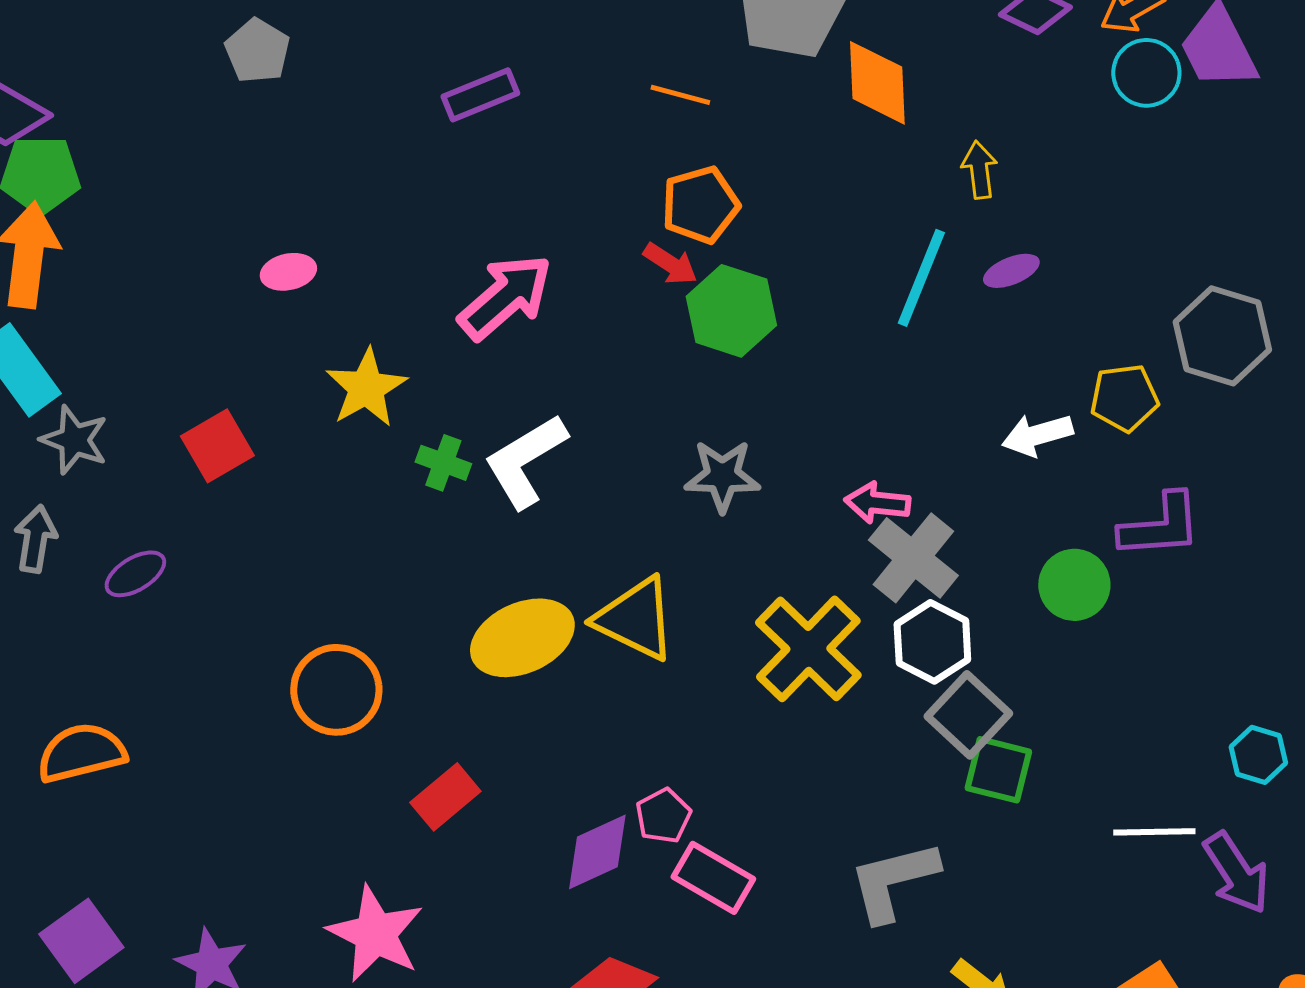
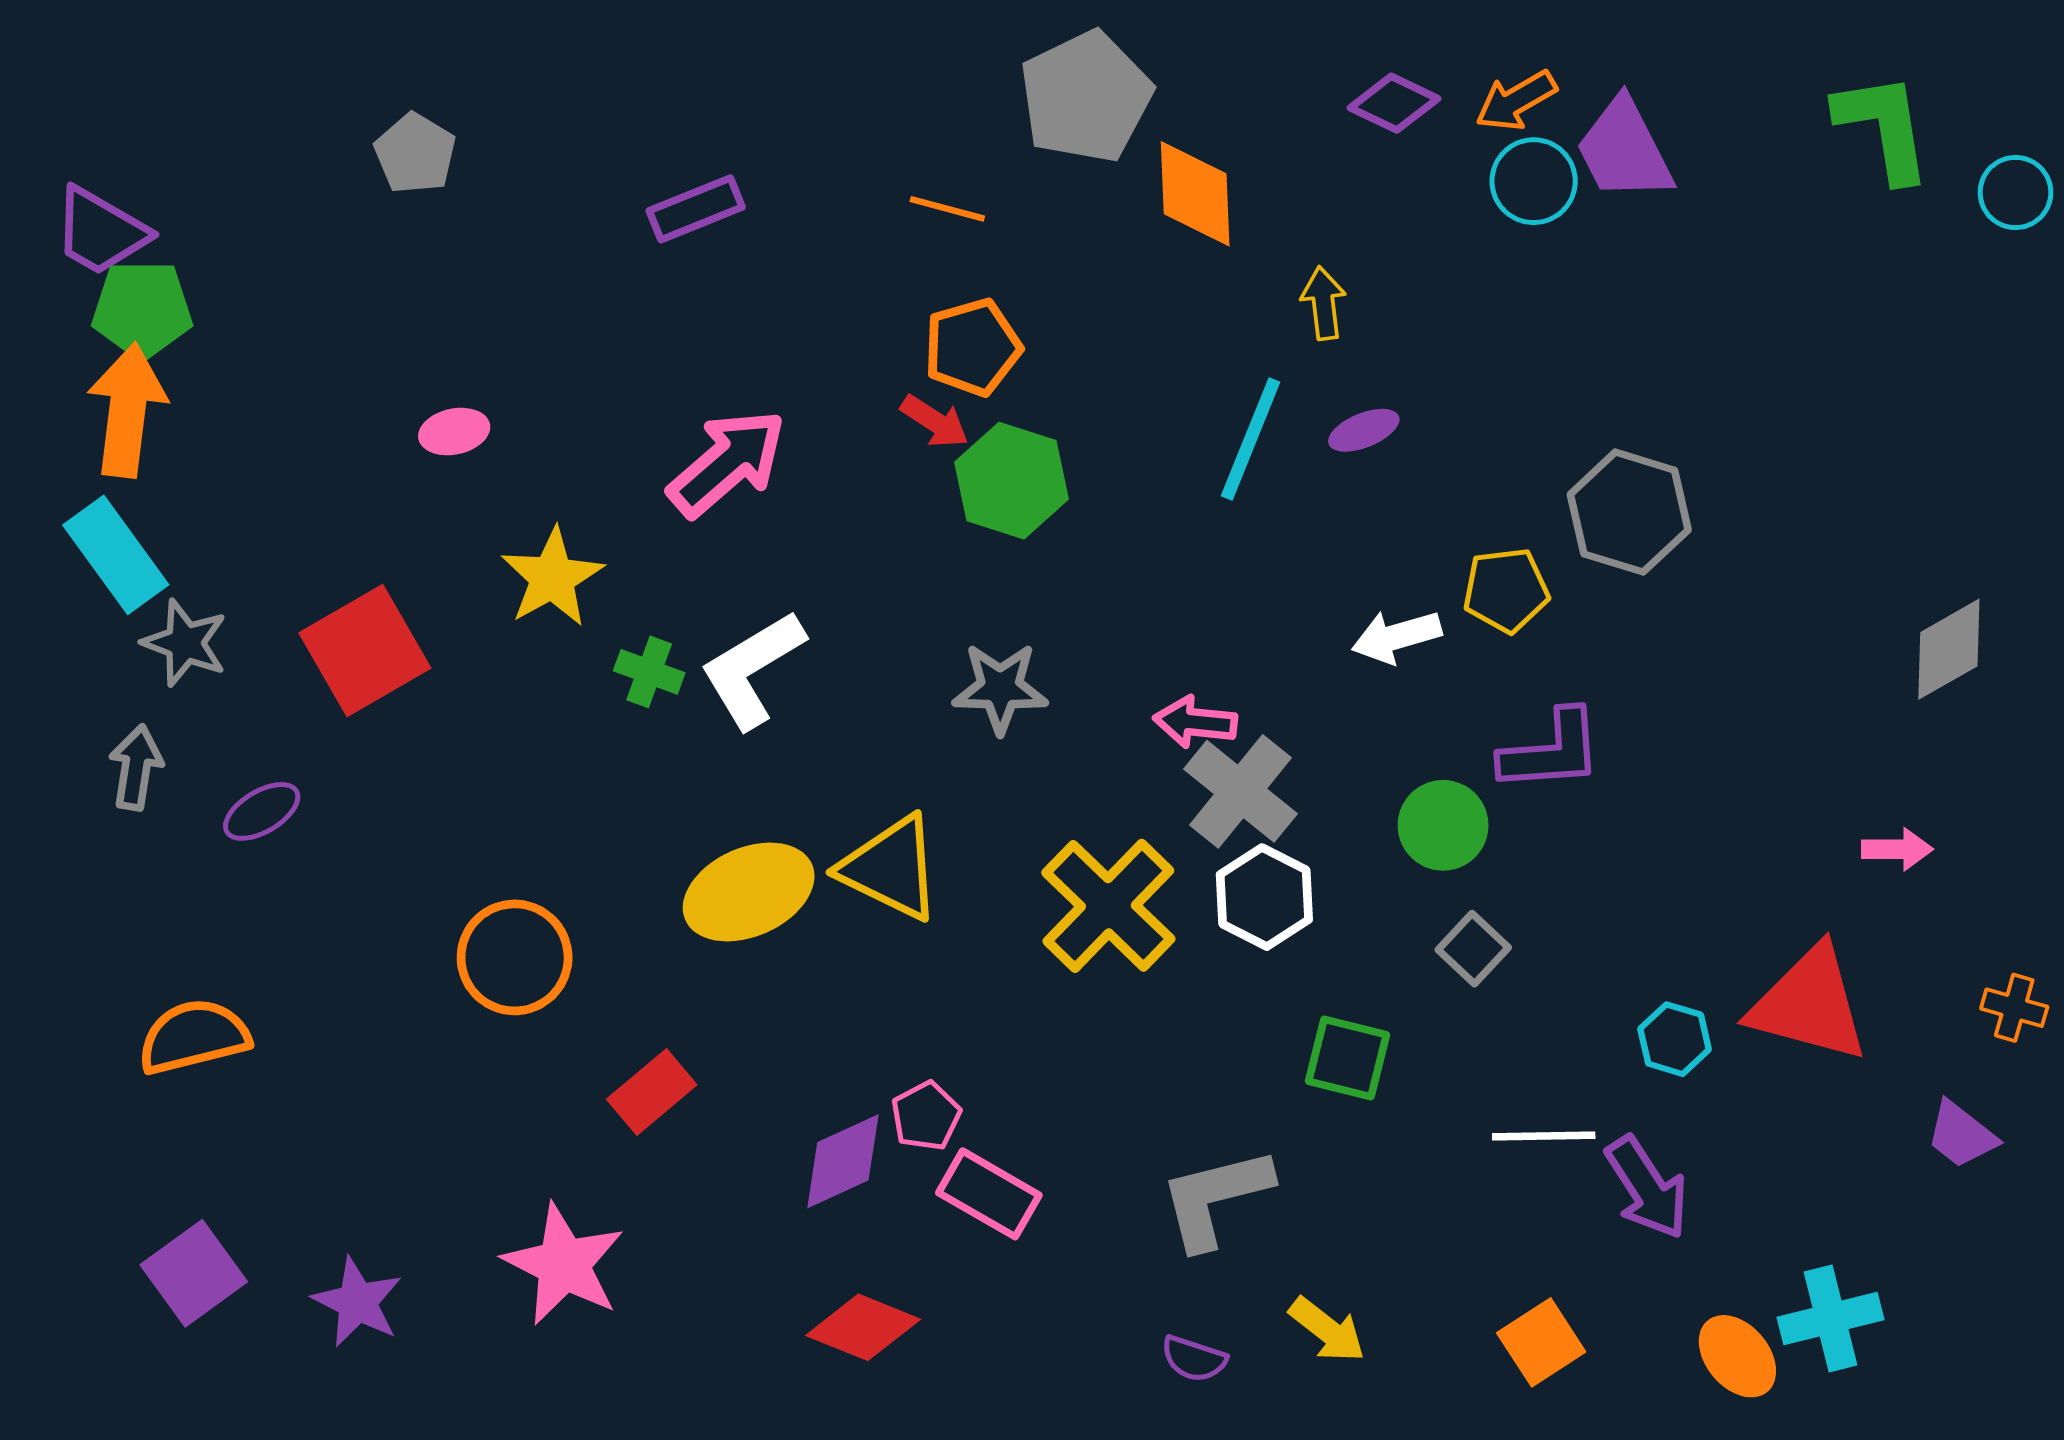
red square: (217, 446) -> (365, 650), size x1.4
gray square: (968, 715) -> (1473, 949), moved, size x0.7

